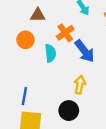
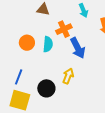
orange circle: (25, 40) -> (27, 43), moved
black circle: (69, 111) -> (46, 88), moved

